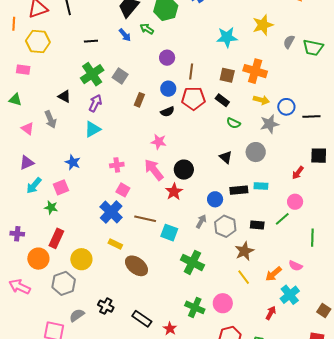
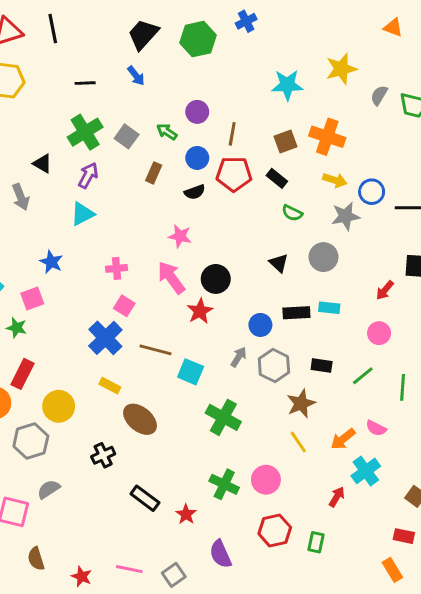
green arrow: (147, 29) -> (167, 132), moved
brown square: (227, 75) -> (285, 141), turned -35
green line: (282, 219) -> (363, 376), moved
black cross: (106, 306) -> (103, 455), moved, turned 35

